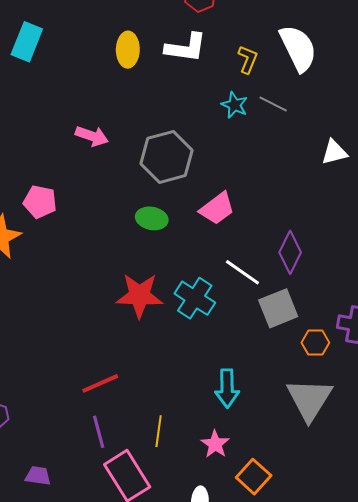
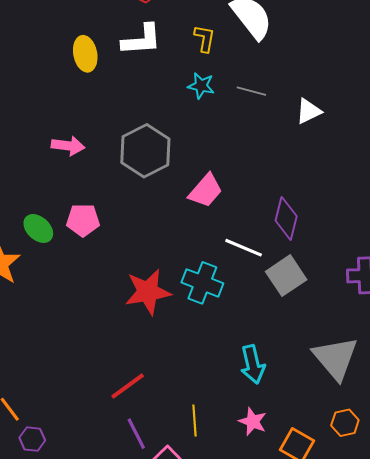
gray line: (273, 104) -> (251, 91), moved
pink pentagon: (40, 202) -> (83, 220), moved
green ellipse: (152, 218) -> (38, 228), moved, turned 44
orange hexagon: (315, 343) -> (345, 423), moved

